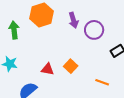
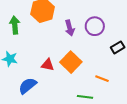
purple arrow: (73, 20) -> (70, 28), moved
orange square: (71, 66) -> (71, 62), size x1.5

